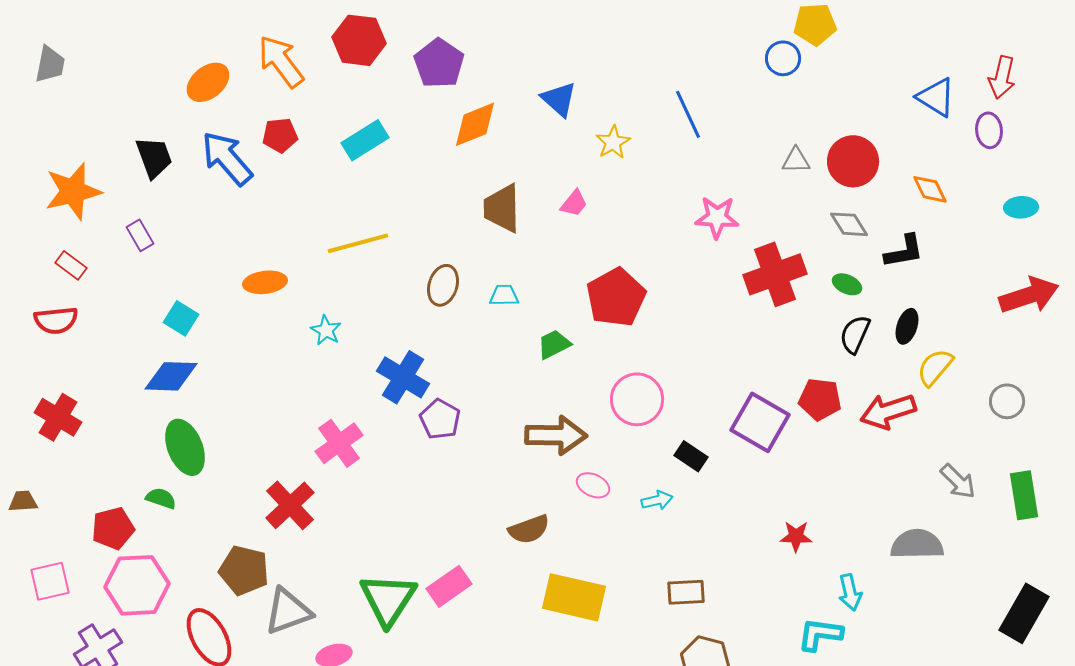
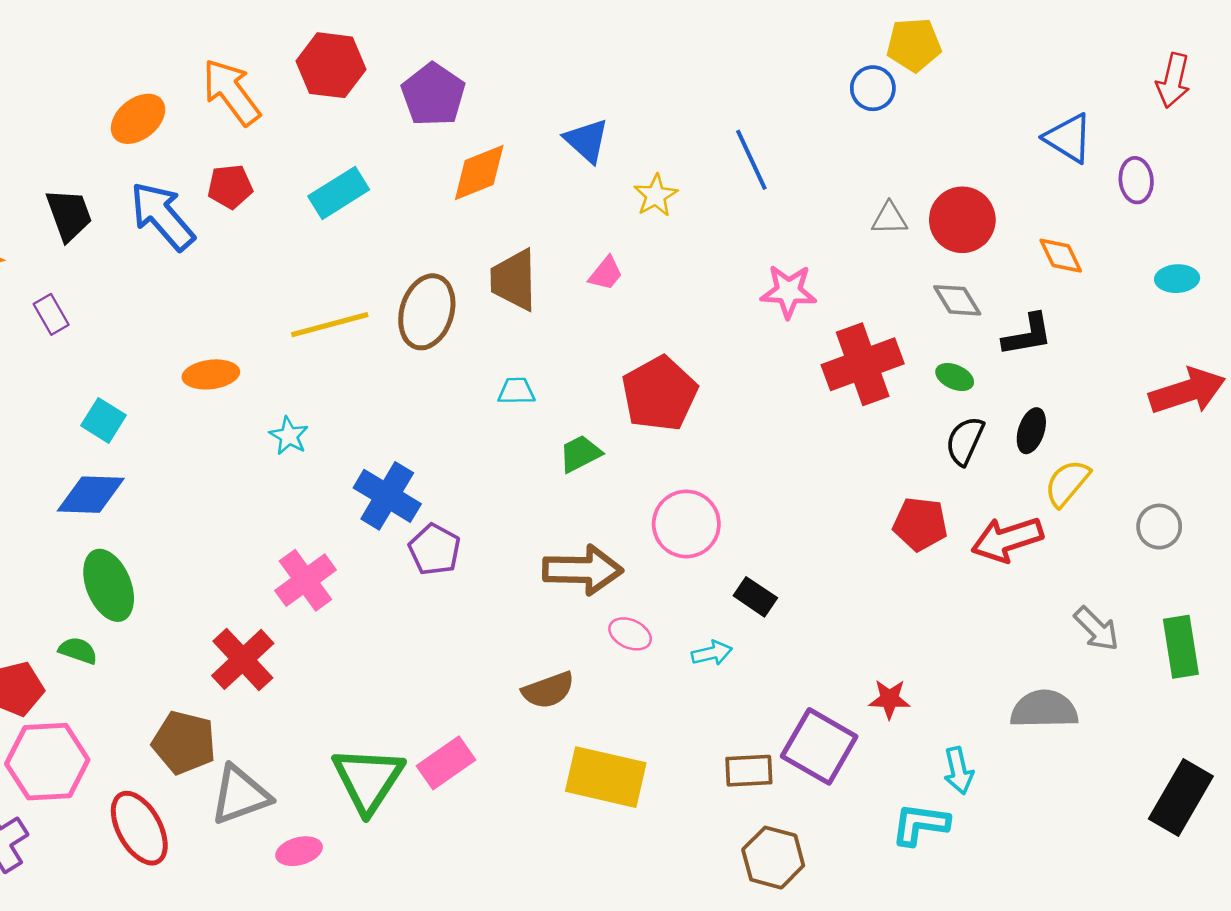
red arrow: (1002, 77) -> (1173, 81), moved
brown ellipse: (443, 285) -> (427, 312), moved, size x1.4
purple square: (760, 422) -> (819, 746), moved

